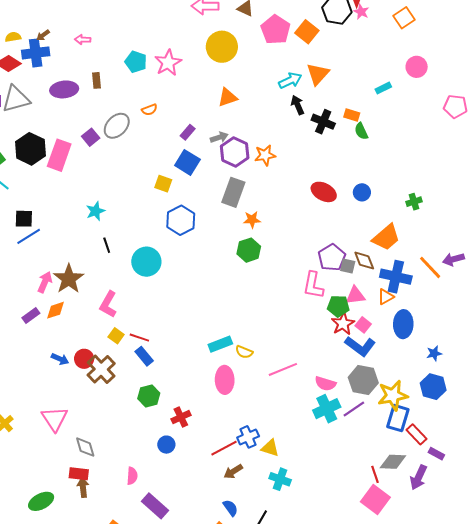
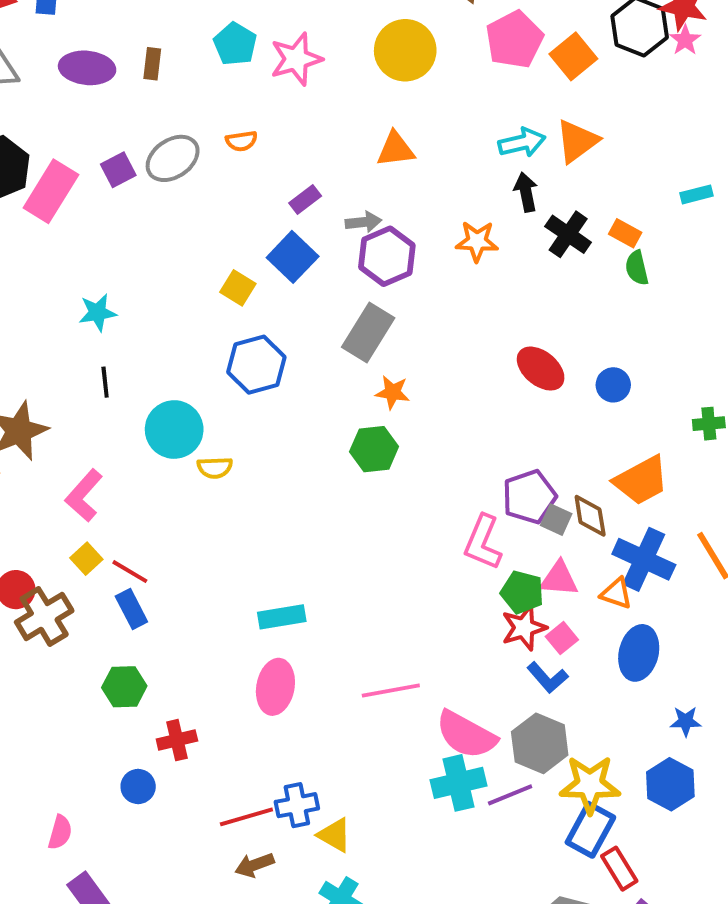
orange star: (265, 155) -> (477, 241), moved
orange triangle: (386, 297) -> (616, 593), turned 36
blue L-shape: (360, 346) -> (547, 678), size x0.7
yellow semicircle: (244, 352) -> (215, 468), moved, turned -36
pink semicircle: (325, 384) -> (466, 735), size x1.5

